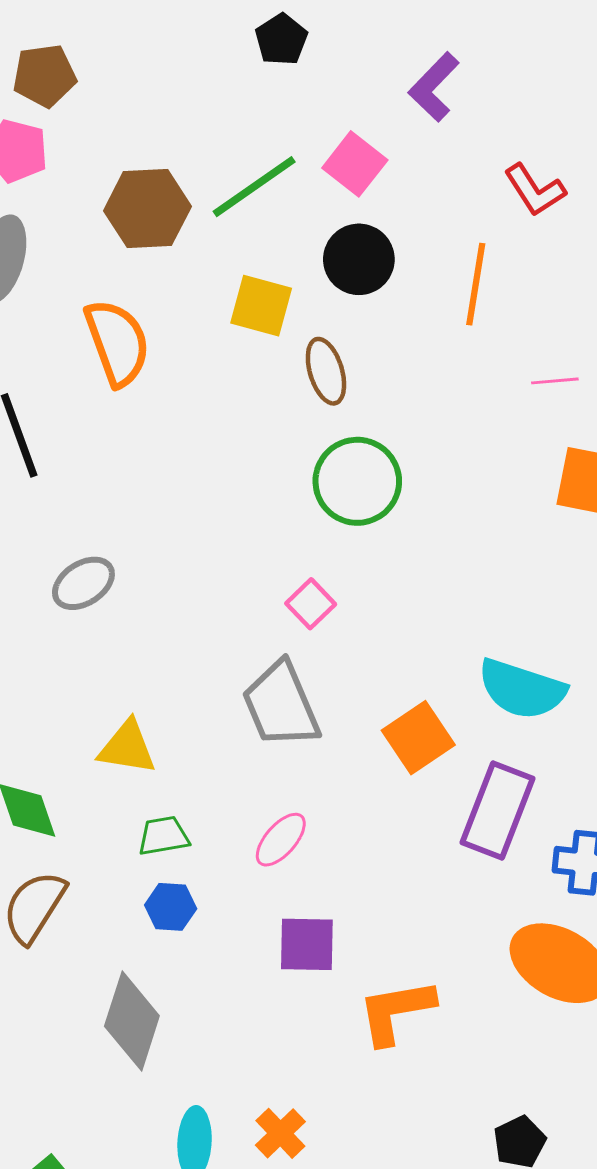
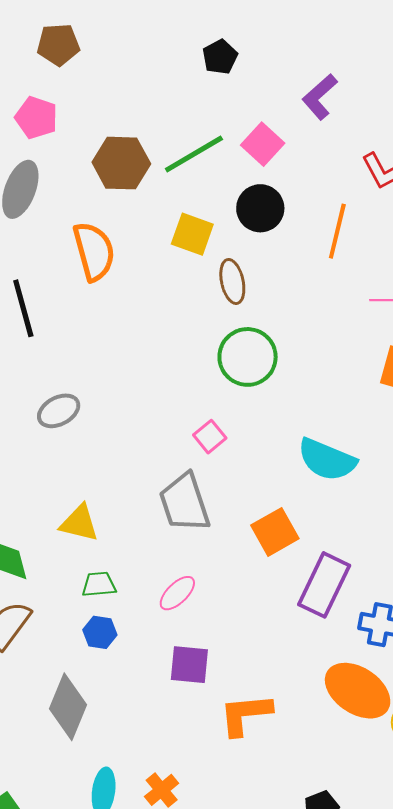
brown pentagon: (44, 76) -> (58, 45), moved
cyan semicircle: (522, 689) -> (327, 460), moved

